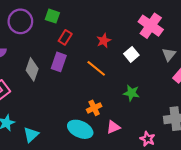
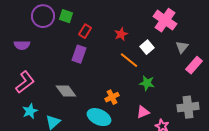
green square: (52, 16) -> (66, 16), moved
orange line: (96, 68) -> (129, 60), moved
gray diamond: (32, 69) -> (66, 91), moved, turned -55
pink triangle: (113, 127) -> (143, 112), moved

